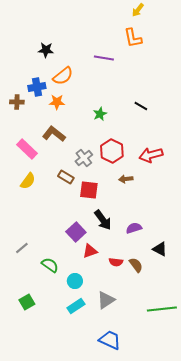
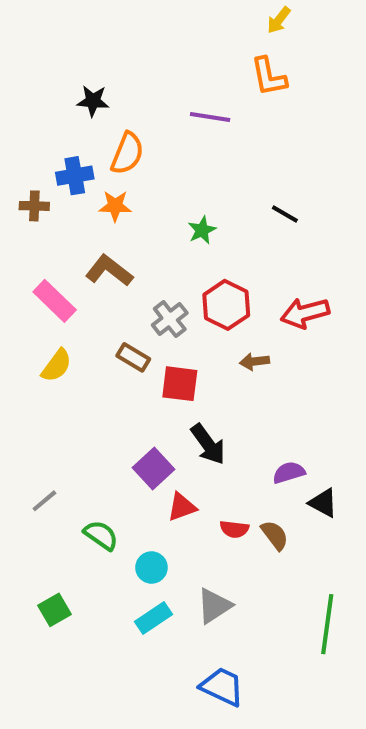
orange semicircle: (63, 76) -> (127, 153), turned -30
purple semicircle: (134, 228) -> (289, 473), moved
green line: (162, 309) -> (327, 624), turned -76

